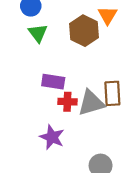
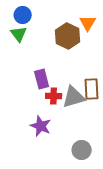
green triangle: (38, 33) -> (19, 34), moved
purple rectangle: (53, 82) -> (42, 79), turned 66

